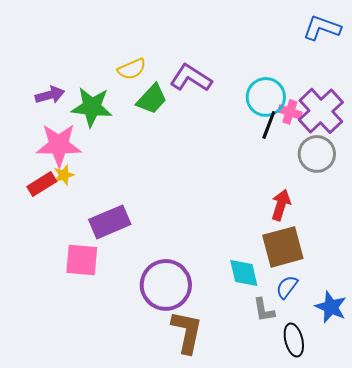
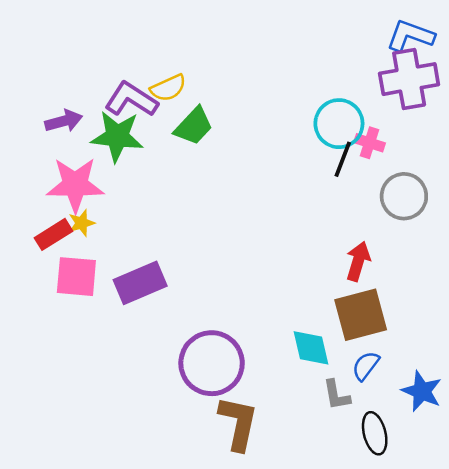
purple L-shape: (191, 78) -> (131, 99), moved
purple cross: (321, 111) -> (409, 79), moved, turned 33
pink square: (82, 260) -> (76, 277), moved

